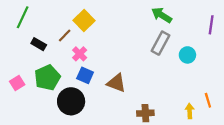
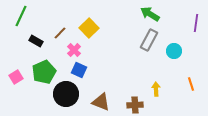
yellow square: (84, 20) -> (89, 28), moved
brown triangle: (116, 83) -> (101, 102), moved
orange line: (208, 100) -> (191, 84), moved
yellow arrow: (190, 111) -> (156, 89), moved

